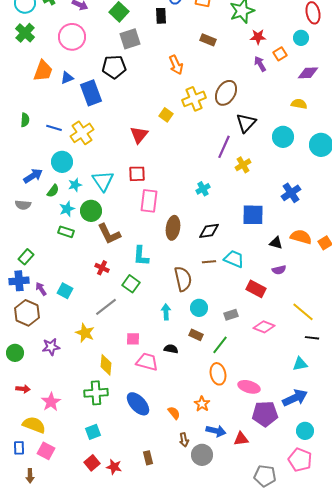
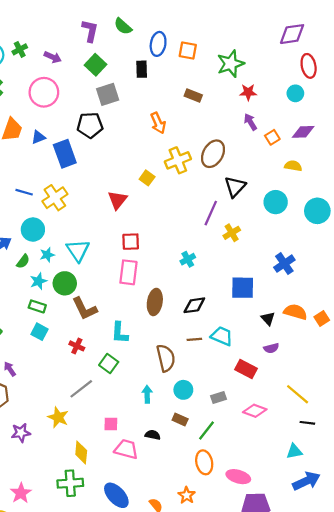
orange square: (280, 54) -> (272, 137), moved
red square: (137, 174) -> (131, 242), moved
black triangle: (276, 243) -> (268, 318), turned 32
cyan square: (65, 291) -> (39, 332), moved
blue arrow: (295, 398) -> (306, 481), moved

